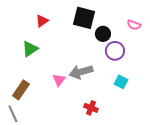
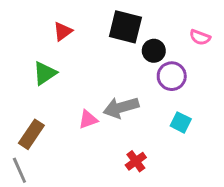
pink triangle: (59, 80) -> (88, 119), turned 32
red cross: (91, 108) -> (136, 161), turned 32

